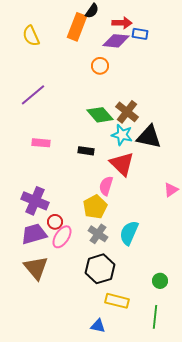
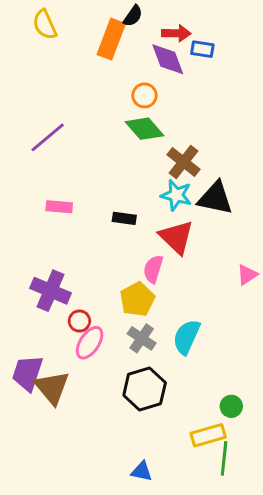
yellow semicircle: (31, 36) -> (45, 25), moved
purple diamond: (116, 41) -> (168, 59), turned 64
green diamond: (100, 115) -> (145, 129), moved
purple trapezoid: (34, 234) -> (27, 373), moved, turned -56
yellow rectangle: (117, 301) -> (208, 435), moved, turned -30

